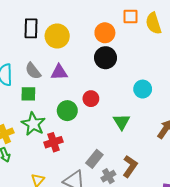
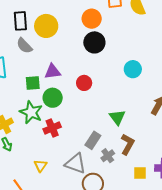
gray semicircle: (33, 71) -> (24, 46), moved
purple triangle: (59, 72) -> (53, 72), moved
green square: (28, 94) -> (33, 83), moved
green circle: (67, 111) -> (53, 98), moved
green triangle: (122, 122) -> (117, 117), moved

